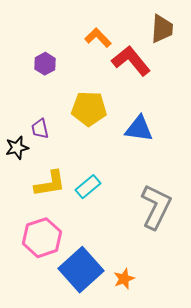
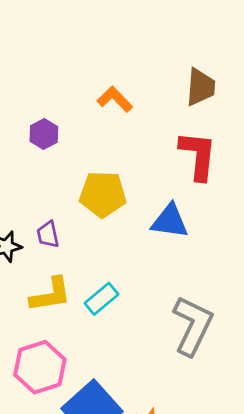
red L-shape: (131, 61) -> (198, 155), moved, turned 45
purple trapezoid: (40, 129) -> (48, 234), moved

